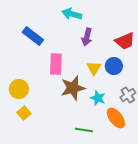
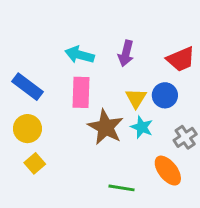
cyan arrow: (72, 14) -> (80, 55), moved
blue rectangle: (33, 36) -> (27, 87), moved
brown star: (73, 88) -> (106, 127), turned -30
cyan star: (98, 98) -> (142, 127), moved

